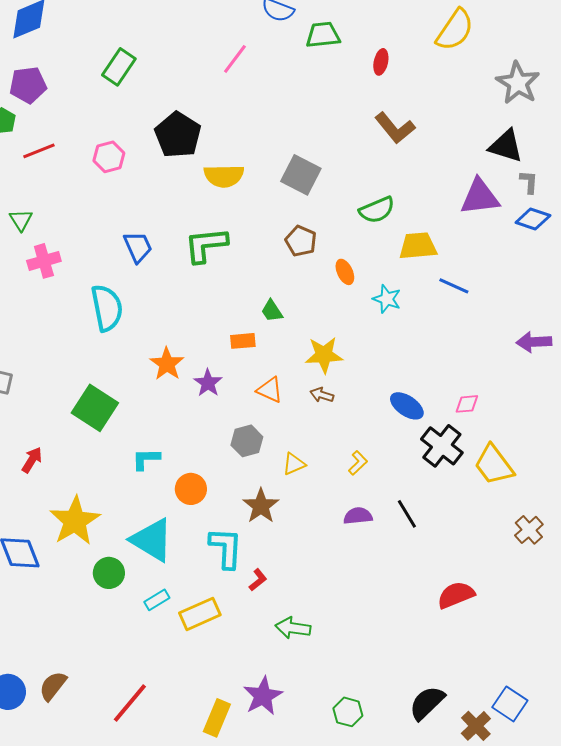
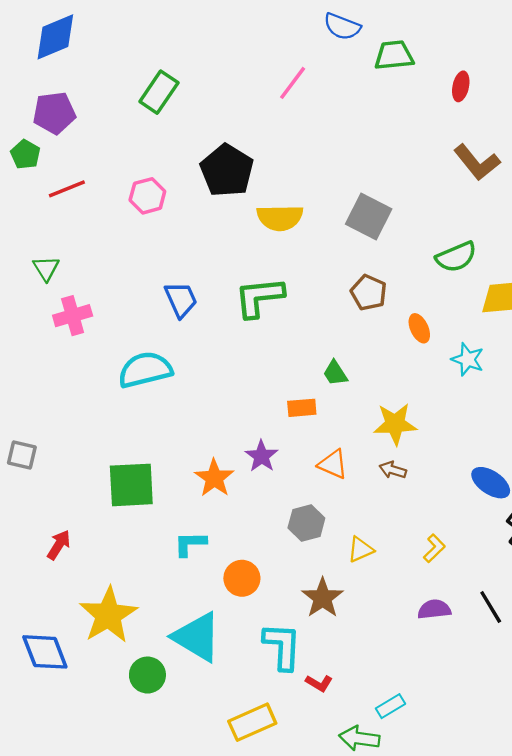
cyan semicircle: (107, 308) -> (145, 370), turned -93
orange star: (167, 364) -> (214, 478), moved
green square: (95, 408) -> (131, 485), turned -36
red L-shape: (258, 580) -> (319, 683), turned 70
cyan rectangle: (157, 600) -> (390, 706), moved

